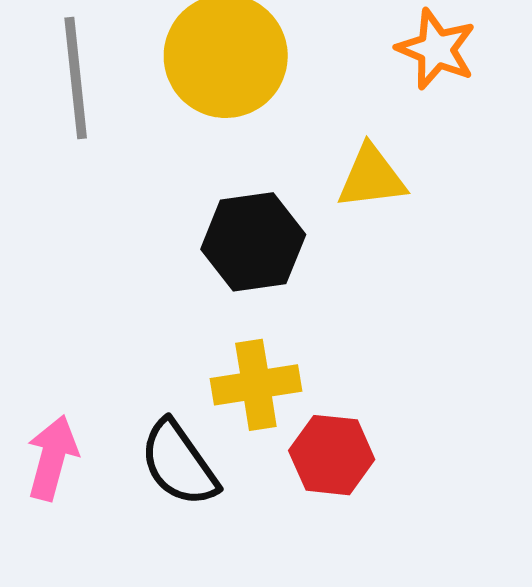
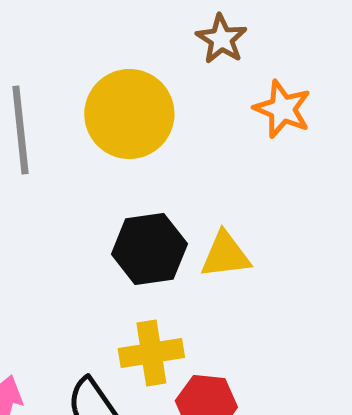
yellow triangle: (372, 177) -> (225, 255), moved

